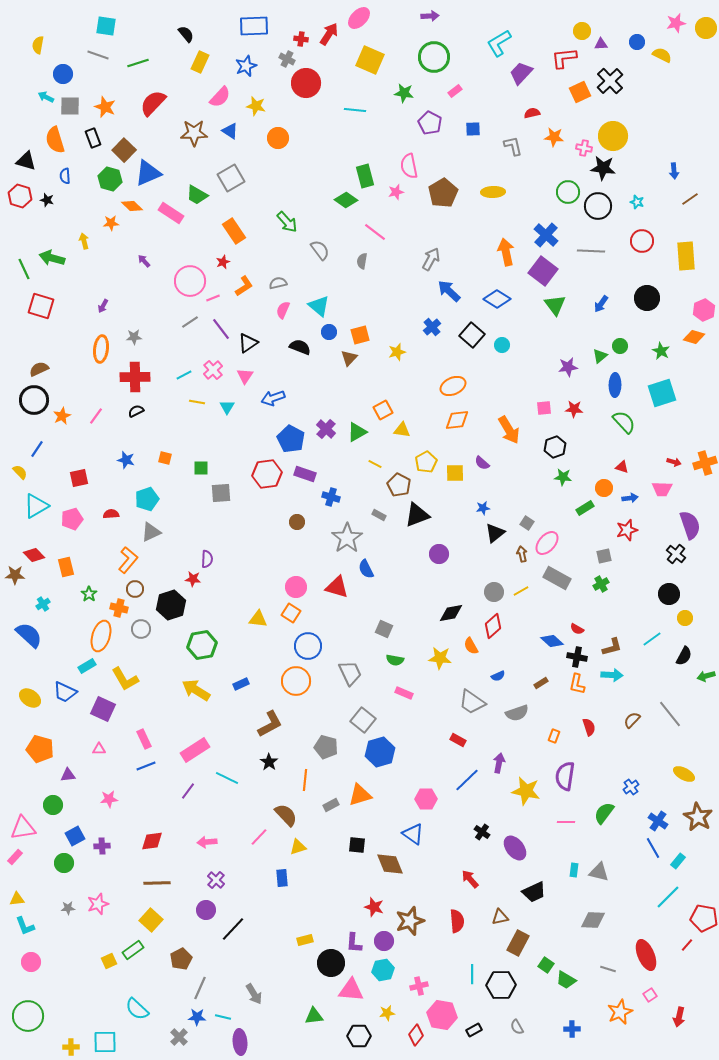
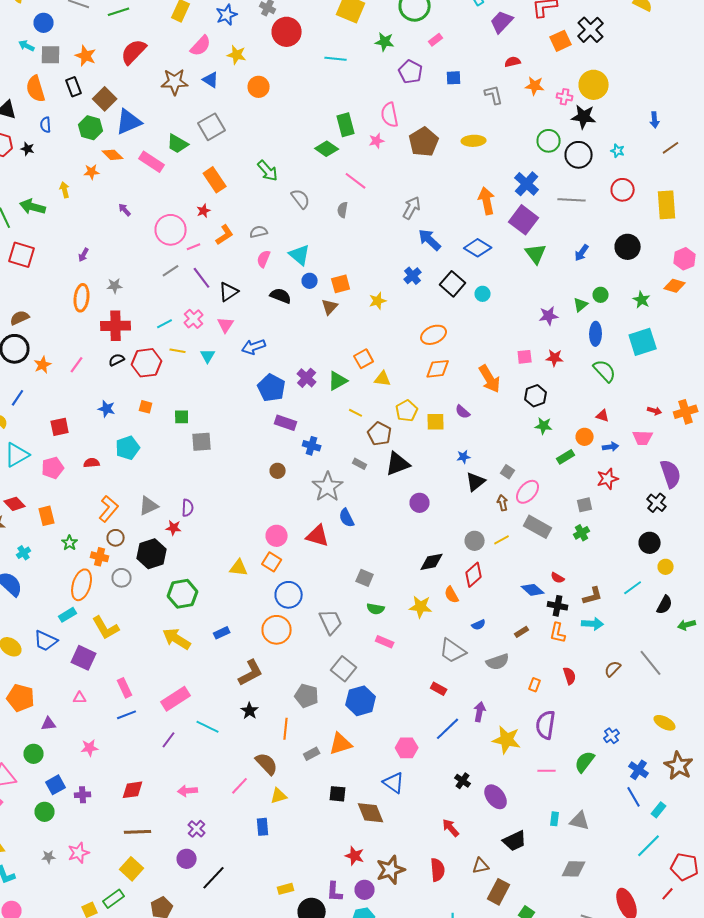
red hexagon: (267, 474) -> (147, 363), moved
gray triangle: (151, 532) -> (149, 506), moved

